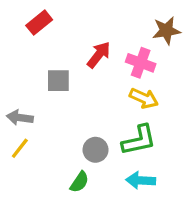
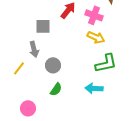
gray arrow: (20, 118) -> (34, 49), moved, turned -112
green L-shape: (139, 140) -> (106, 63), moved
gray circle: (96, 150) -> (53, 65), moved

